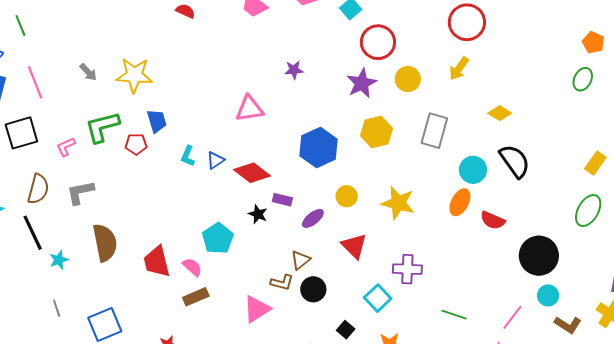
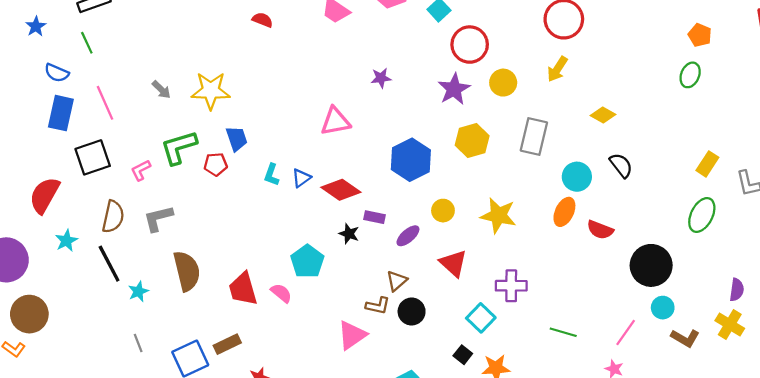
black semicircle: (515, 161) -> (621, 165), size x0.7
brown rectangle: (196, 297) -> (227, 344), moved
black square: (346, 330) -> (463, 355), moved

